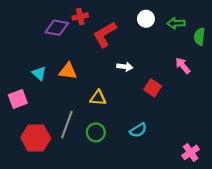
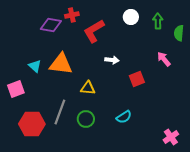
green arrow: (176, 23) -> (158, 21), turned 91
orange triangle: (68, 71) -> (61, 64), size x1.4
red square: (153, 88) -> (137, 79), turned 35

